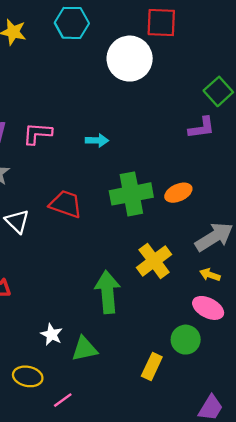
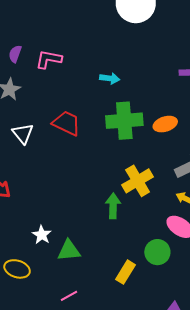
cyan arrow: (97, 140) -> (110, 78), moved
green arrow: (107, 292) -> (113, 206), moved, size x0.7
pink line: (63, 400) -> (69, 296), moved

